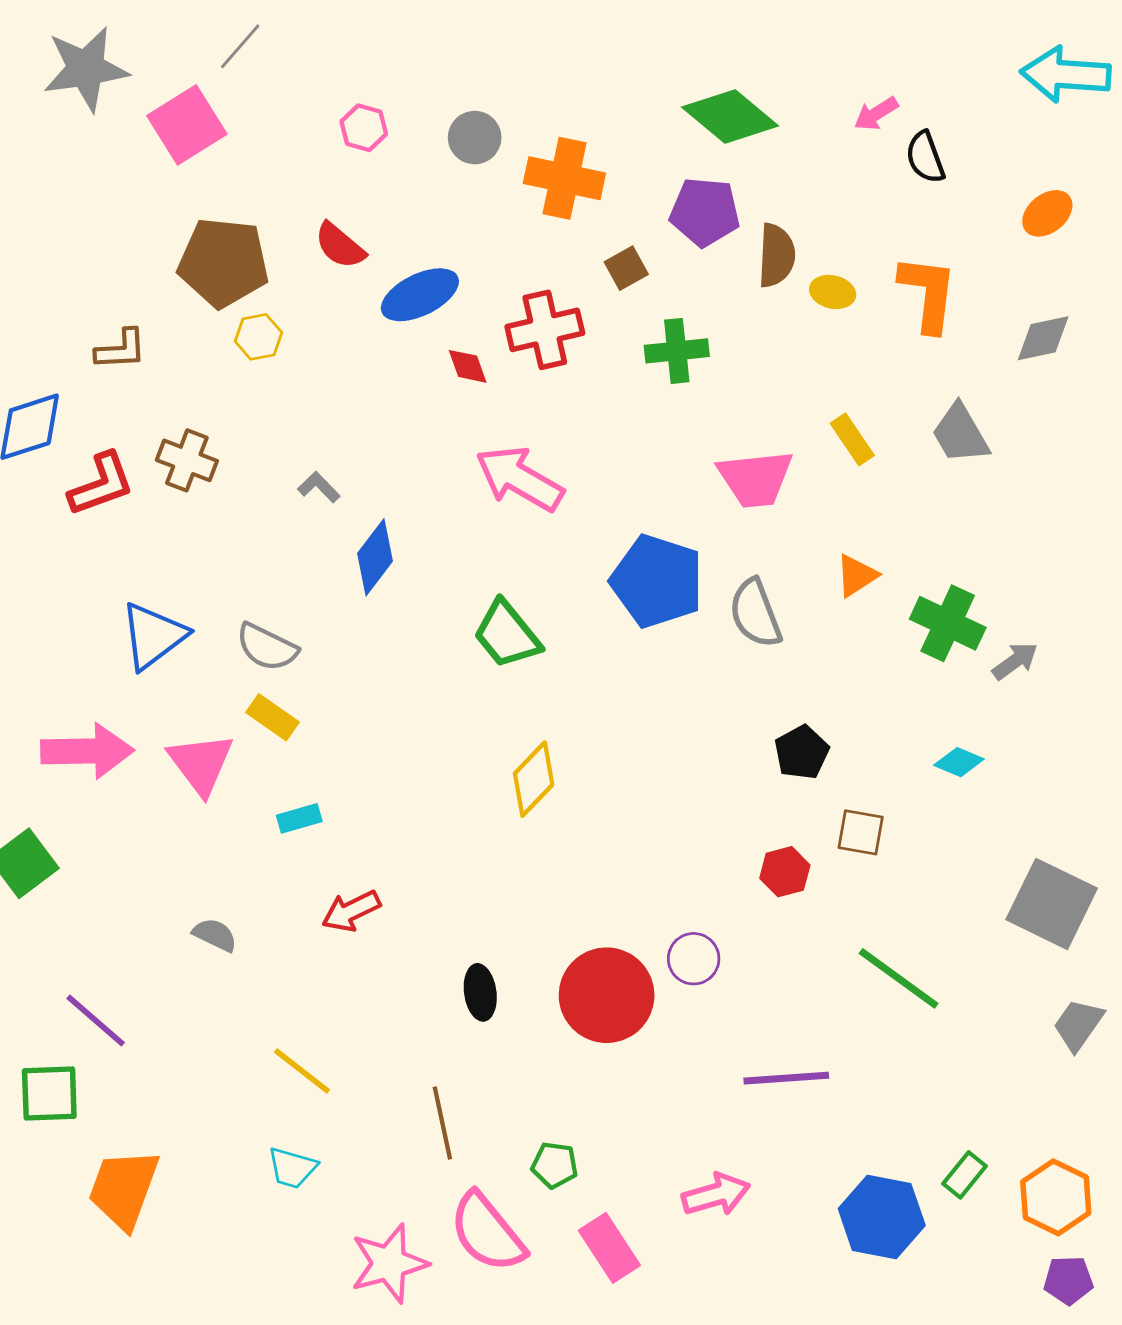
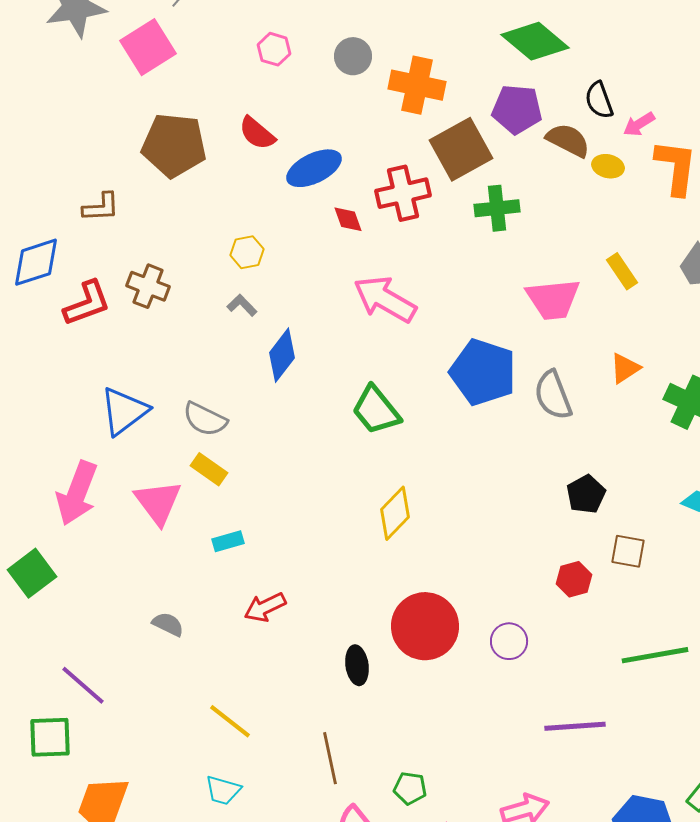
pink arrow: (876, 114) -> (639, 124), moved
black semicircle: (925, 157) -> (599, 100), moved
brown semicircle: (776, 255) -> (568, 140), turned -66
brown square: (626, 268) -> (461, 149), size x2.0
yellow hexagon: (258, 337) -> (247, 252), moved
pink arrow: (87, 751) -> (77, 493), turned 112
green line: (899, 978) -> (655, 655), turned -46
red circle: (607, 995) -> (425, 626), moved

